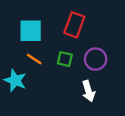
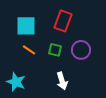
cyan star: (15, 80) -> (16, 82), moved
white arrow: (89, 91) -> (62, 81), moved

